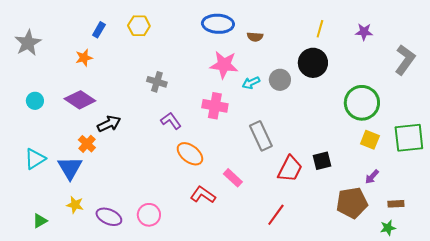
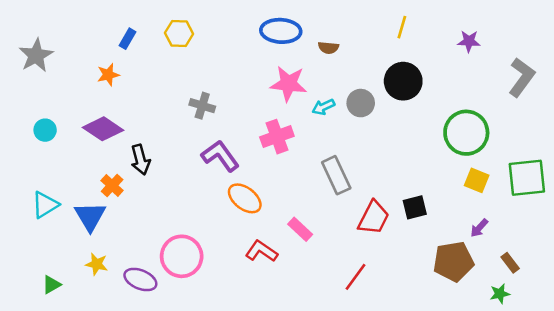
yellow line: (320, 29) -> (402, 27), moved
pink cross: (215, 106) -> (277, 137), turned -30
purple L-shape: (171, 121) -> (220, 156), size x1.4
black arrow: (109, 124) -> (140, 160), turned 100
brown rectangle: (396, 204) -> (510, 263), turned 56
pink circle: (149, 215) -> (182, 256), moved, size x1.4

